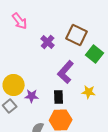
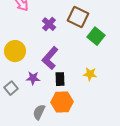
purple L-shape: (66, 72) -> (50, 58), moved
yellow circle: (14, 85) -> (15, 51), moved

